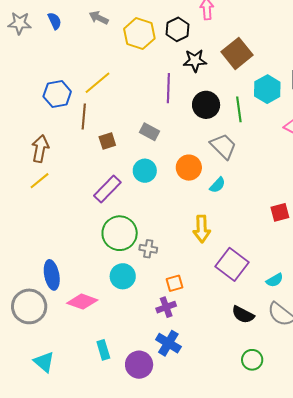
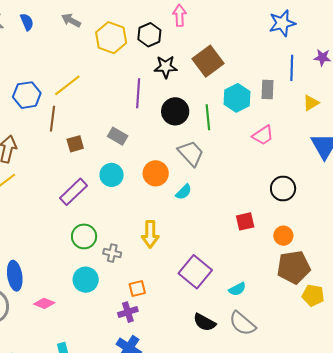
yellow arrow: (202, 229) -> (150, 234), moved
green circle: (120, 233) -> (84, 236), size x0.7
pink diamond: (82, 302) -> (44, 303), size x0.7

